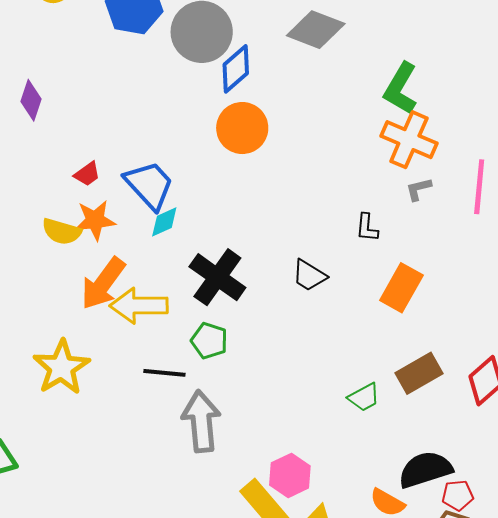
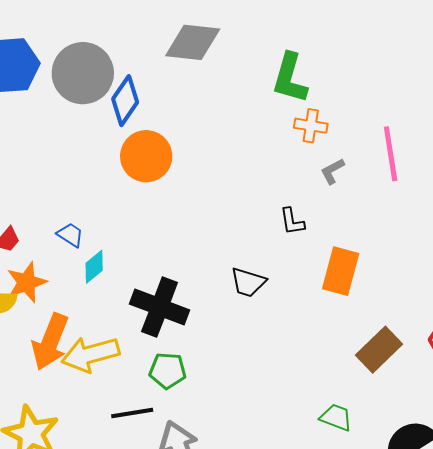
orange cross: (409, 140) -> (311, 126), size x0.6
blue trapezoid: (149, 185) -> (70, 235), size x0.5
green trapezoid: (364, 397) -> (336, 417), moved, turned -116

